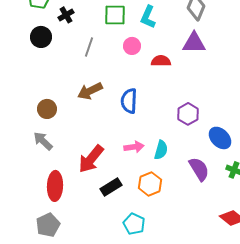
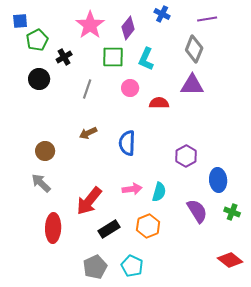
brown arrow: (90, 91) -> (88, 133), size x0.7
blue ellipse: (220, 138) -> (218, 180), turned 40
gray pentagon: (48, 225) -> (95, 267), moved

